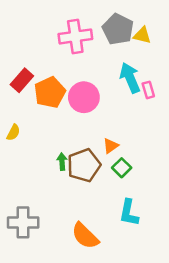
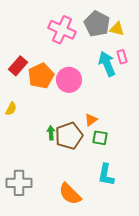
pink cross: (75, 36) -> (62, 30), turned 32
pink rectangle: (148, 90) -> (122, 57), moved
green square: (122, 168) -> (100, 138), turned -35

